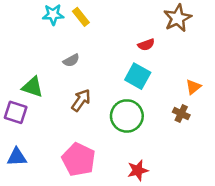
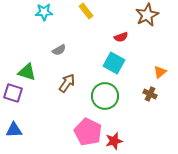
yellow rectangle: (81, 17) -> (86, 11), moved
pink pentagon: (78, 159) -> (88, 132), moved

